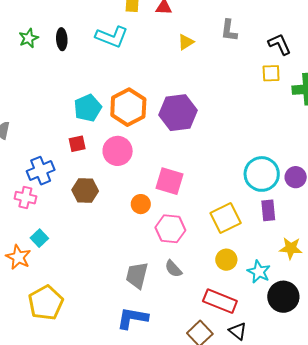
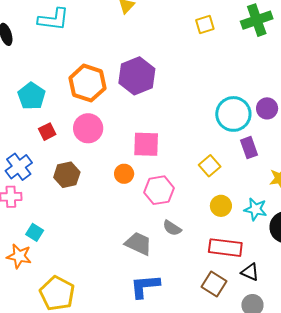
yellow square: (271, 73) -> (205, 24), moved
cyan pentagon: (88, 108) -> (31, 96), moved
yellow square: (226, 218) -> (210, 166), size x0.7
gray trapezoid: (137, 275) -> (138, 244), turned 116

